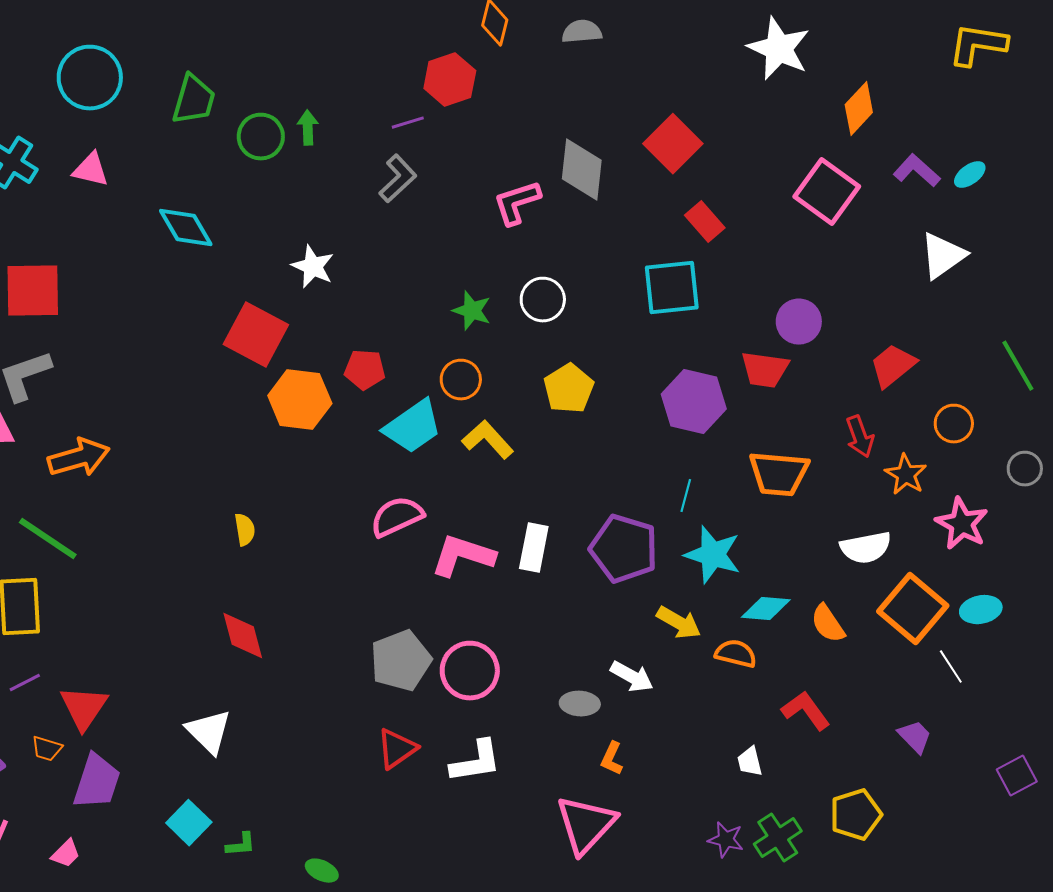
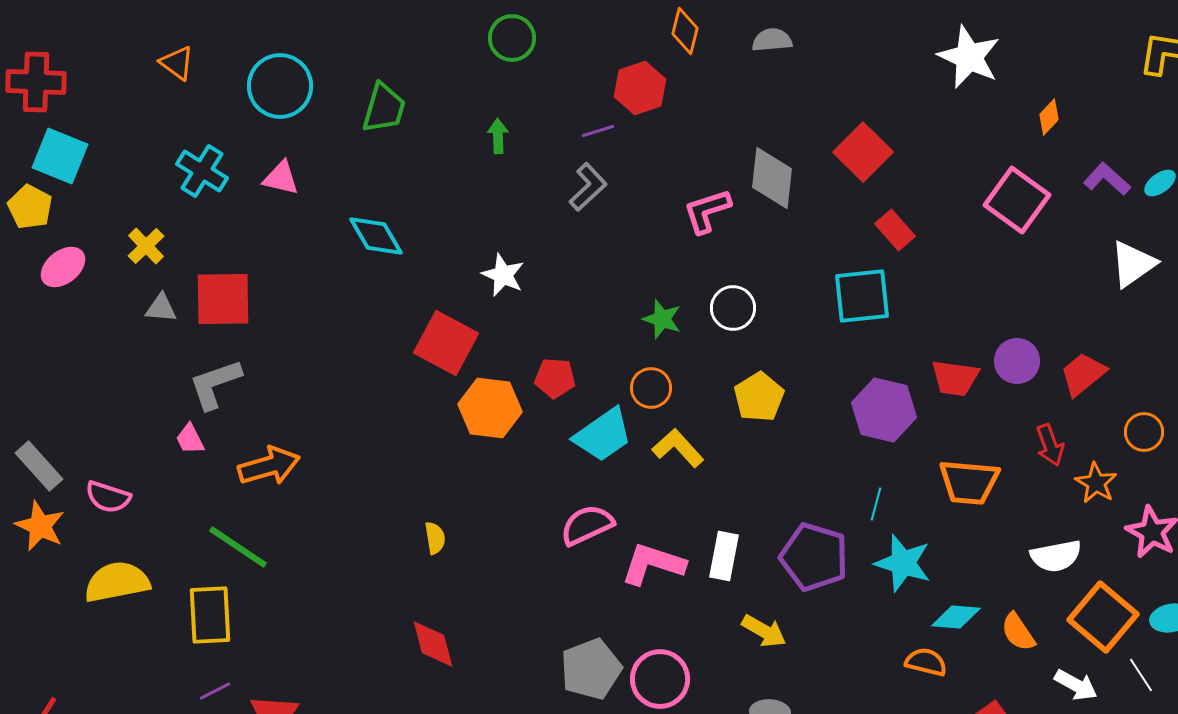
orange diamond: (859, 109) -> (1049, 117), size x0.7
green circle: (261, 137) -> (512, 38), moved
purple circle: (799, 322) -> (1017, 361), moved
yellow arrow: (679, 623) -> (764, 631), moved
white arrow: (632, 677) -> (1076, 685), moved

